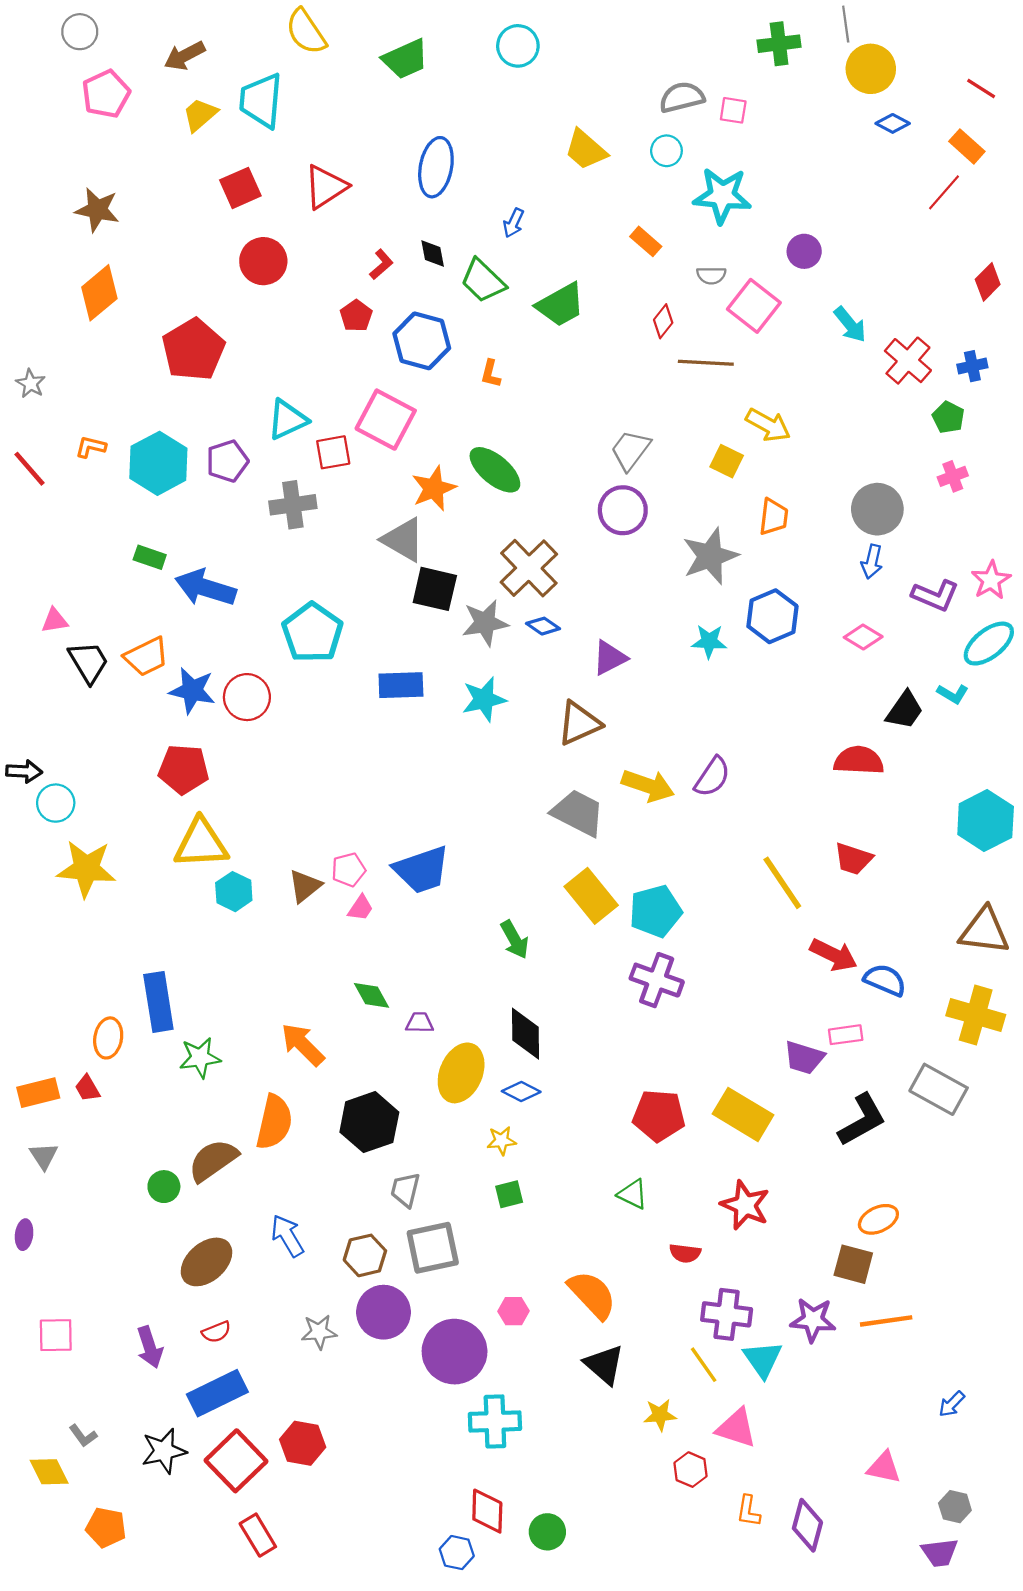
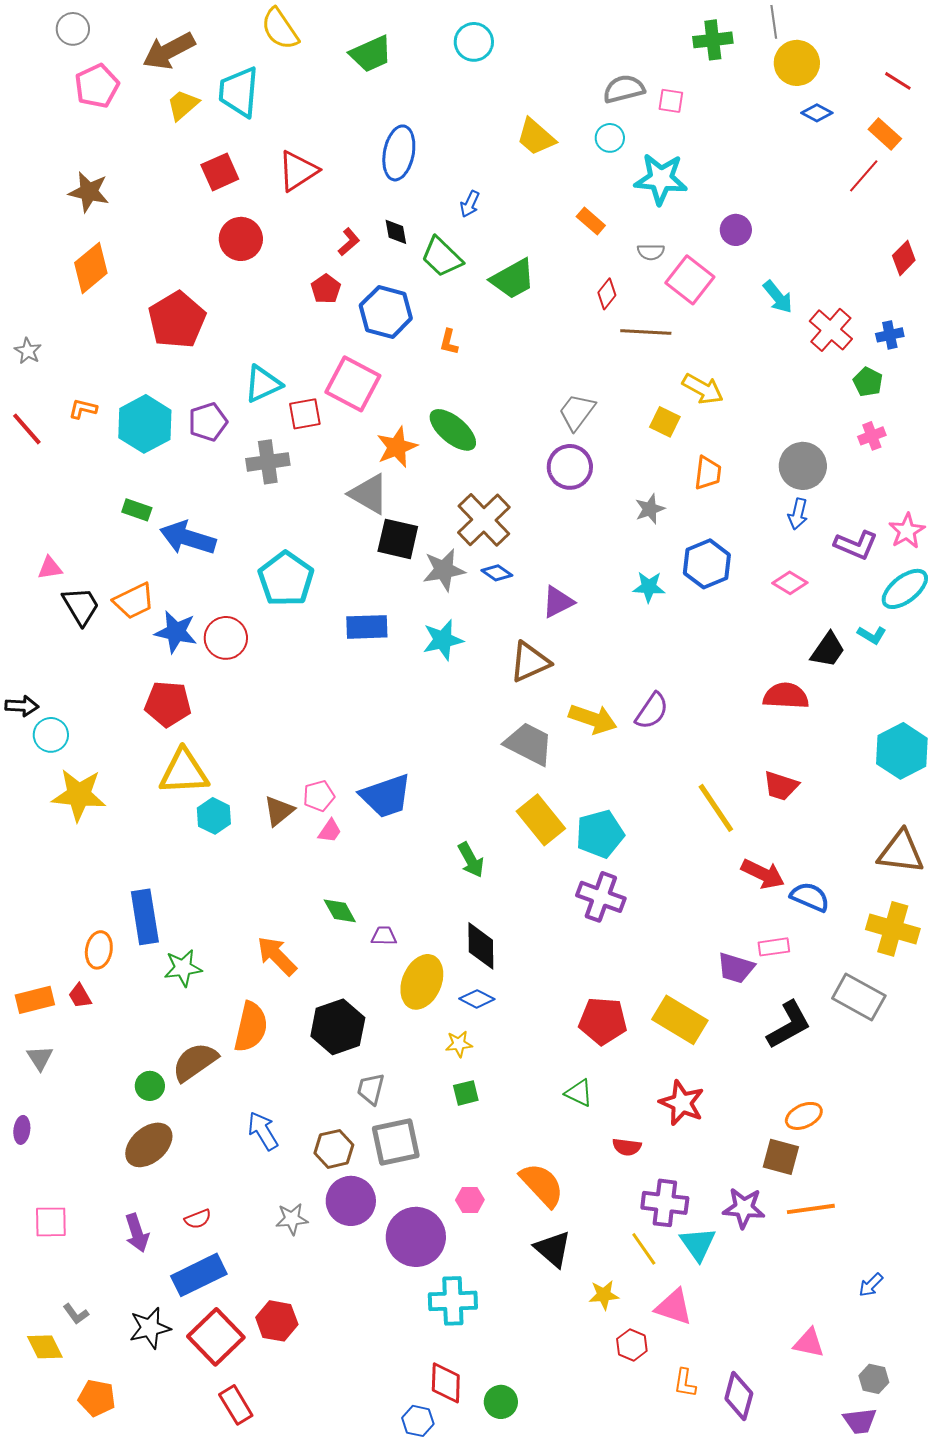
brown arrow: (185, 56) -> (169, 51), size x1.4
gray star: (710, 556) -> (650, 509), size x0.6
brown ellipse: (207, 1262) -> (149, 1145), moved

